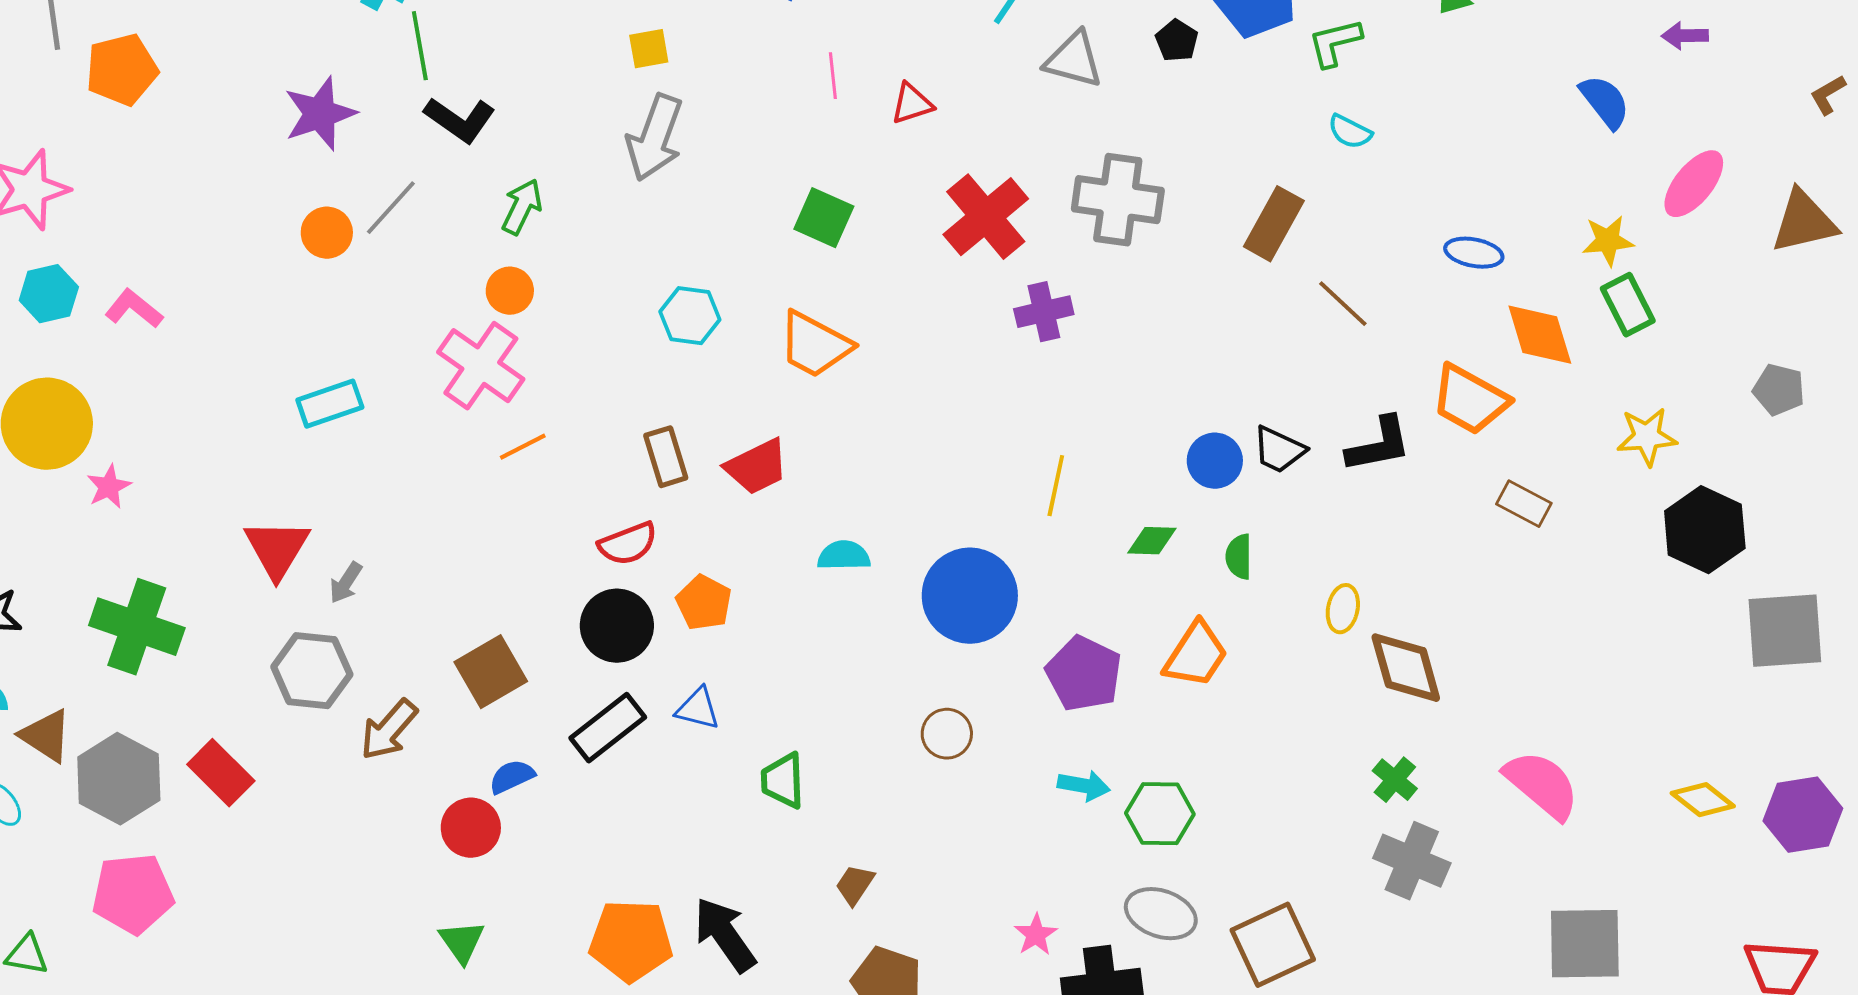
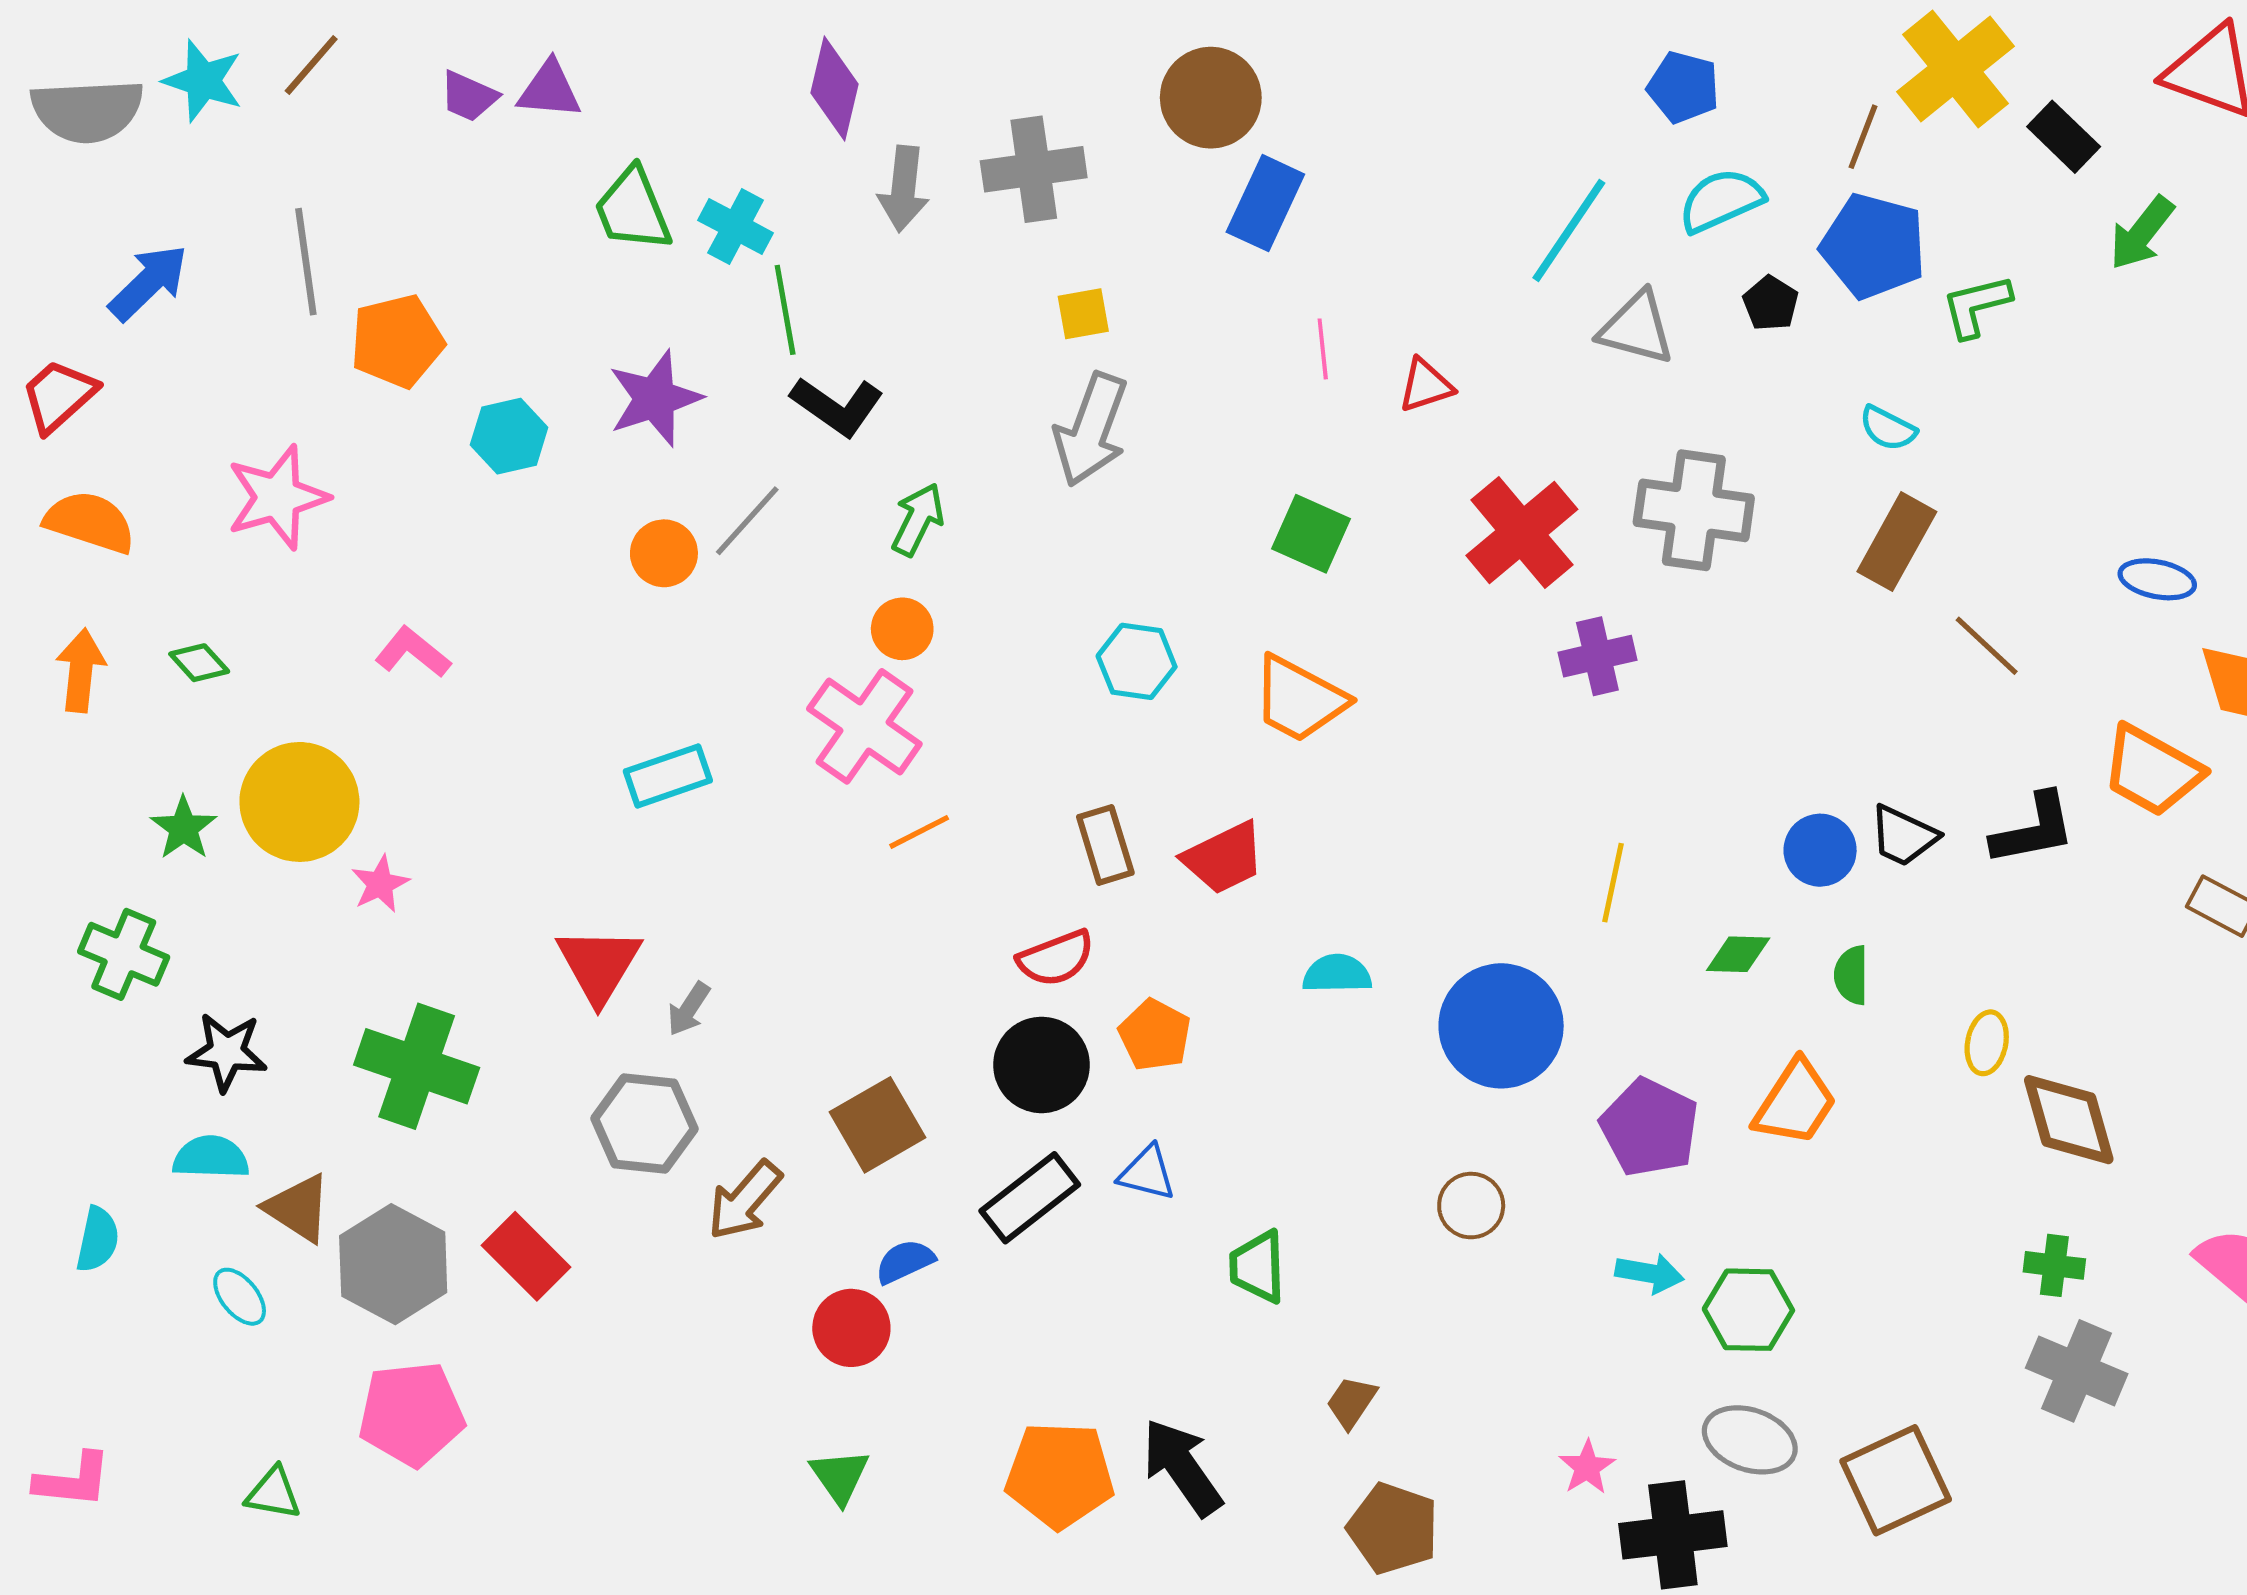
cyan semicircle: (1350, 132) -> (1888, 428), moved
cyan hexagon: (49, 294) -> (509, 436), moved
green cross: (1395, 780) -> (2054, 1265), turned -33

